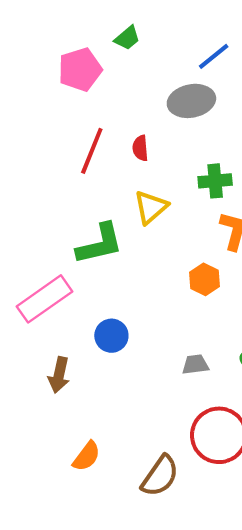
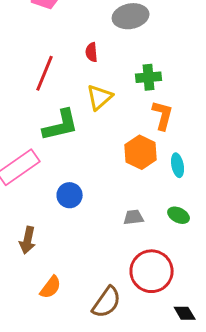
red line: (92, 151) -> (45, 73), moved
orange hexagon: (205, 279) -> (141, 152), size x1.4
brown arrow: (59, 375) -> (28, 240), moved

